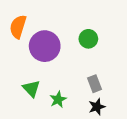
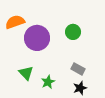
orange semicircle: (18, 27) -> (15, 22), turned 54
gray rectangle: (94, 84) -> (78, 69), turned -40

